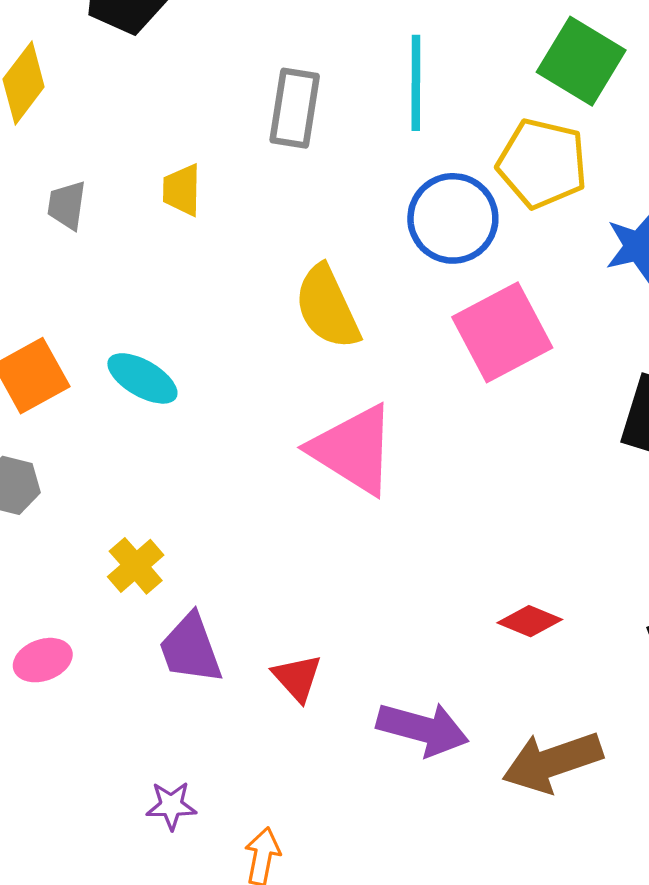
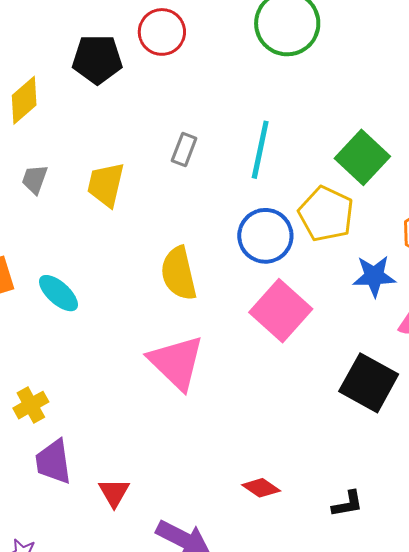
gray rectangle: (295, 108) -> (184, 150), size x0.7
yellow trapezoid: (182, 190) -> (106, 185), size x1.4
pink square: (502, 332) -> (281, 311), turned -32

